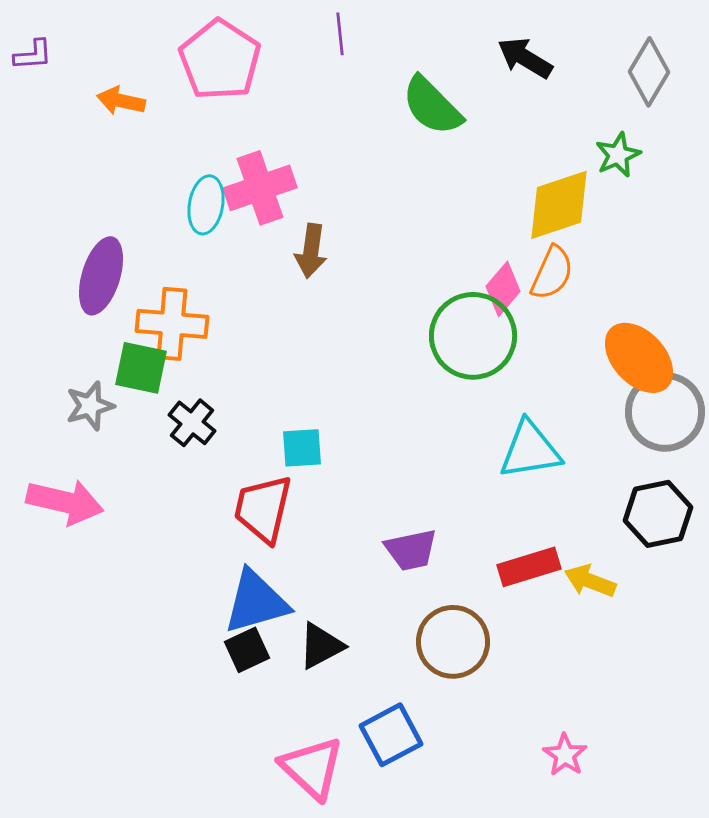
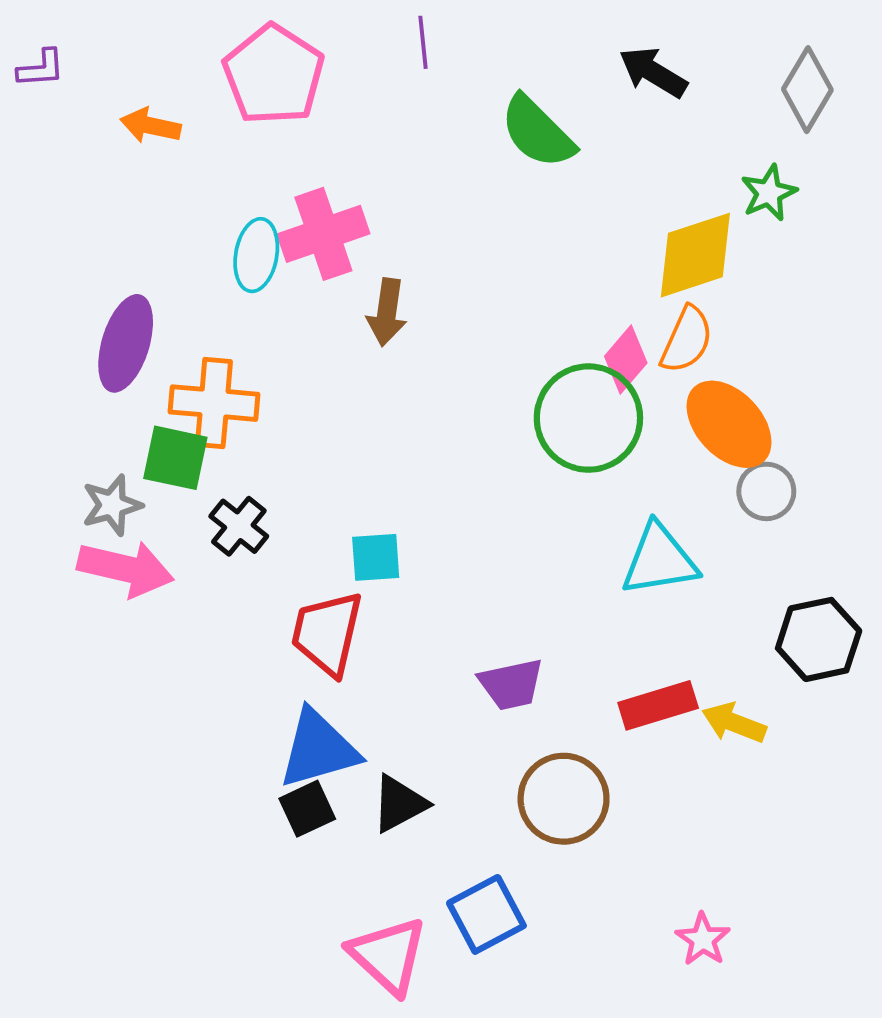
orange ellipse: (639, 358) -> (729, 424), moved
gray circle: (665, 412) -> (766, 491), moved, size x0.6
pink arrow: (65, 502) -> (126, 569), moved

